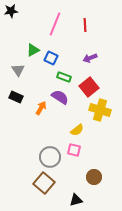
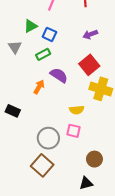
green rectangle: (64, 77) -> (43, 54), moved, turned -48
black rectangle: (16, 97) -> (13, 111), moved
yellow semicircle: (77, 130) -> (77, 110), turned 32
black triangle: (76, 200) -> (86, 183), moved

